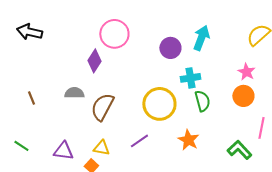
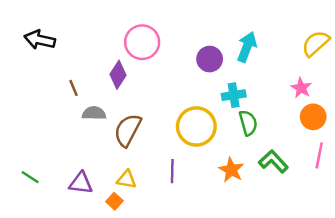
orange circle: (243, 96) -> (313, 117), moved
brown line: (31, 98) -> (73, 88), moved
purple line: (139, 141) -> (172, 171), turned -54
green L-shape: (239, 150) -> (273, 161), moved

